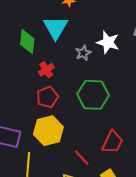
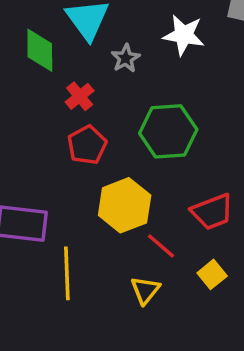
gray star: (83, 53) -> (126, 58), moved
yellow hexagon: (48, 131) -> (125, 205), moved
red trapezoid: (112, 142) -> (212, 212), turned 50

